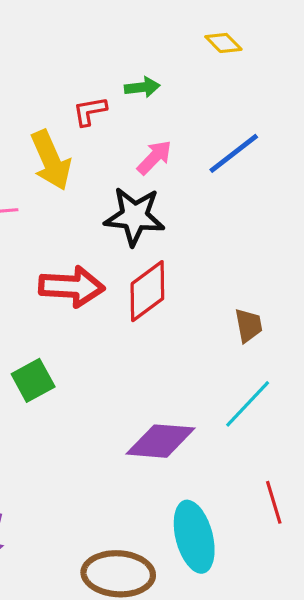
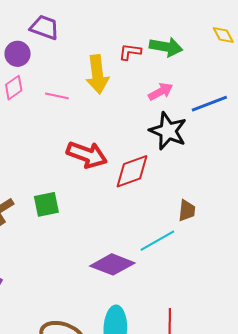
green arrow: (142, 87) -> (166, 47), size x1.5
black star: (135, 216) -> (168, 131), moved
cyan line: (248, 404) -> (157, 241), moved

